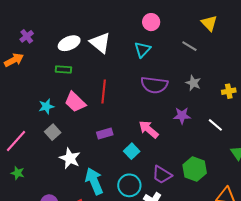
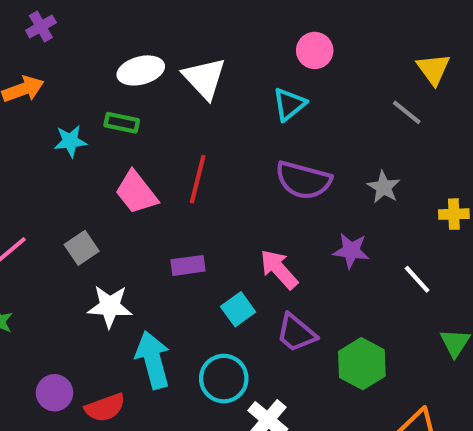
purple cross: (27, 36) -> (41, 26), moved
gray line: (189, 46) -> (407, 112), moved
cyan star: (46, 106) -> (70, 141), moved
white star: (70, 158) -> (110, 306), turned -30
purple trapezoid: (162, 175) -> (296, 333), moved

